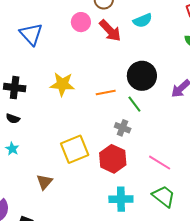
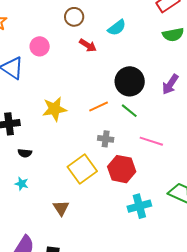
pink circle: (81, 22) -> (40, 46), moved
red arrow: (110, 31) -> (88, 45), size x0.7
black semicircle: (13, 119) -> (25, 153), moved
gray cross: (123, 128) -> (106, 139), moved
pink line: (160, 163) -> (151, 141), moved

